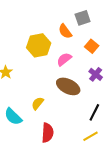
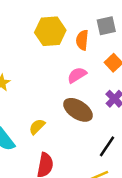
orange semicircle: (65, 31) -> (82, 40), turned 35
yellow hexagon: (39, 45) -> (50, 31), moved

